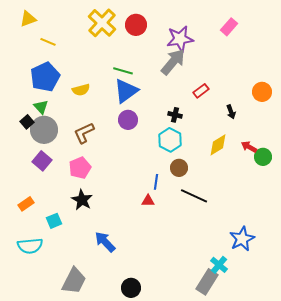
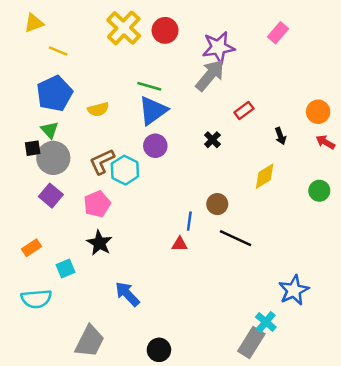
black cross: (175, 115) -> (212, 140), turned 32
black square: (27, 122) -> (33, 148), turned 32
cyan hexagon: (170, 140) -> (125, 170), moved
red arrow: (249, 147) -> (325, 142), moved

